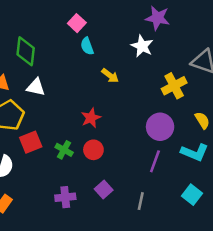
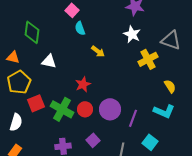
white star: (142, 46) -> (132, 34), moved
white triangle: (36, 87) -> (49, 61), moved
purple circle: (160, 127) -> (110, 109), moved
green cross: (64, 150) -> (62, 109), size x1.6
cyan square: (192, 195) -> (150, 142), moved

